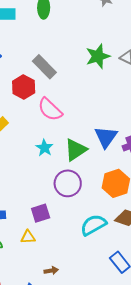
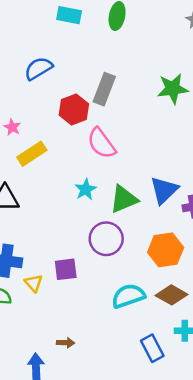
gray rectangle: (44, 67) -> (104, 89), turned 55
yellow triangle: (28, 237) -> (34, 283), moved, turned 42

